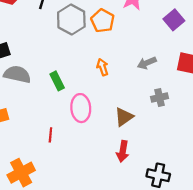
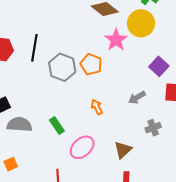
purple square: (174, 20) -> (159, 66), moved
pink ellipse: (81, 108) -> (82, 147), turned 60

